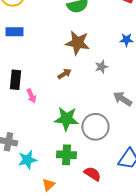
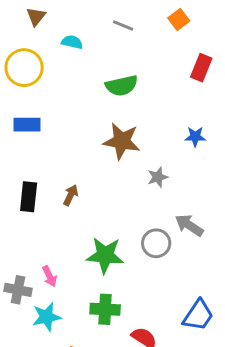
brown arrow: (64, 74) -> (71, 195), moved, turned -32
pink arrow: (31, 96) -> (50, 276), moved
gray circle: (95, 127) -> (156, 243), moved, size x0.7

